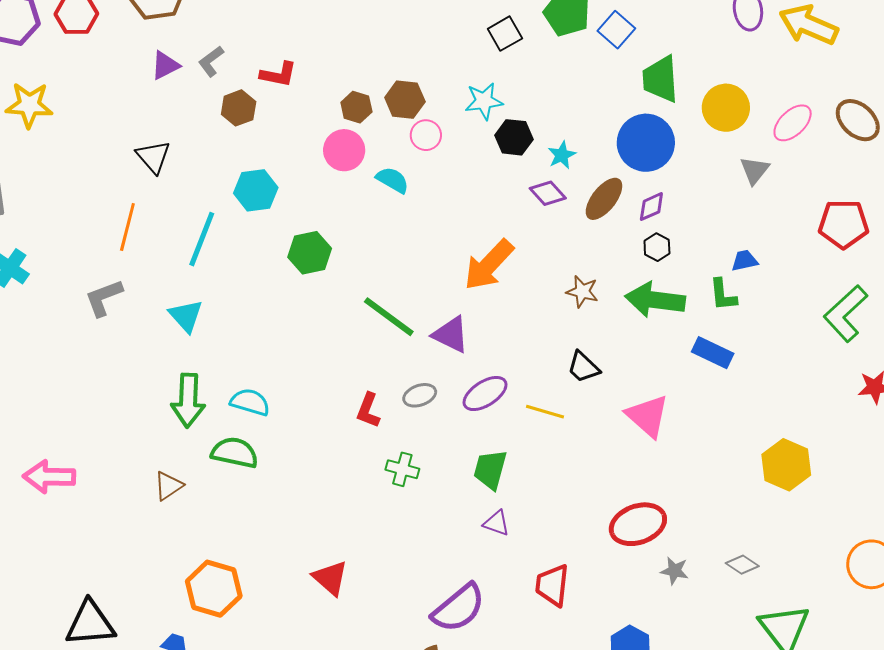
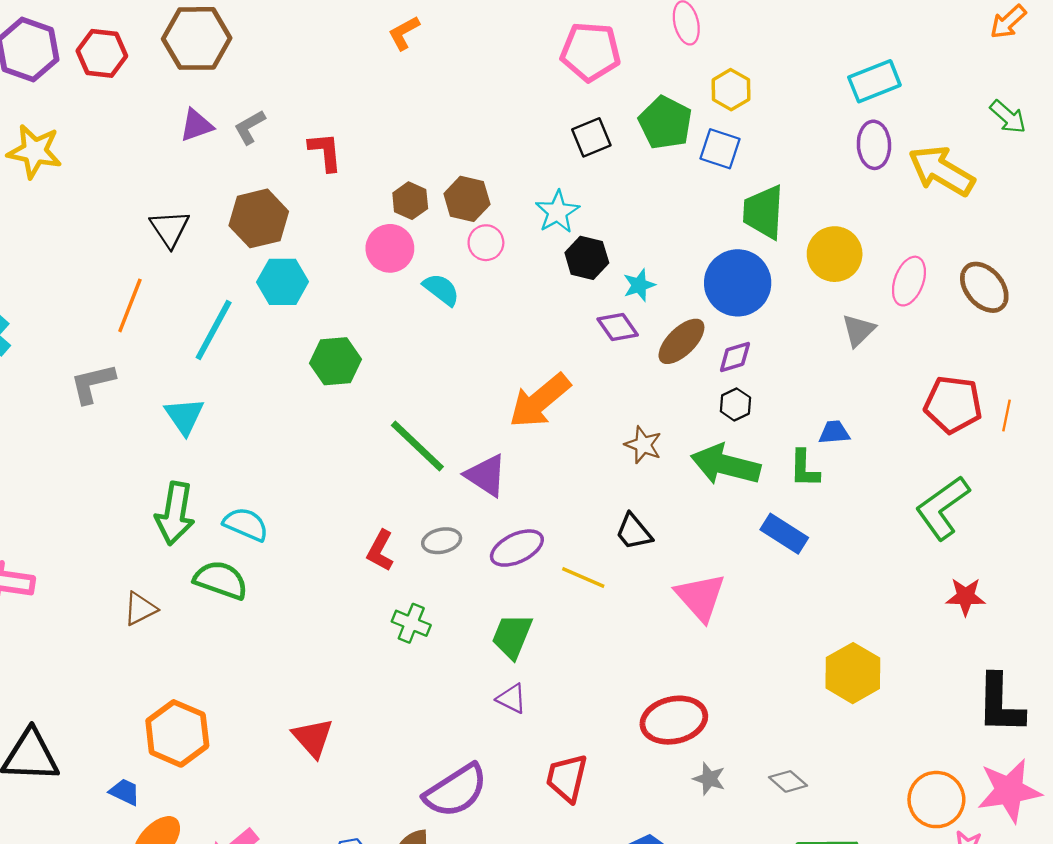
blue square: (616, 30) -> (720, 149), turned -30
red L-shape: (278, 74) -> (325, 152), turned -114
cyan star: (484, 101) -> (557, 212), turned -30
brown hexagon: (239, 108) -> (259, 218), moved, size x1.4
pink ellipse: (793, 123) -> (909, 281), turned -33

